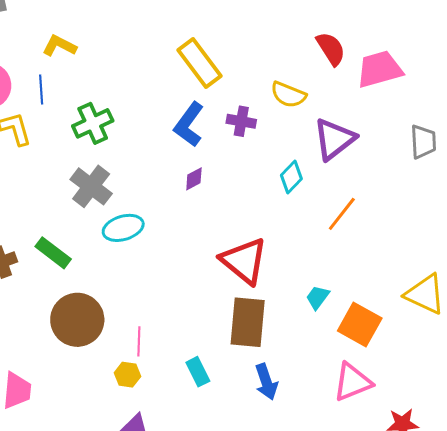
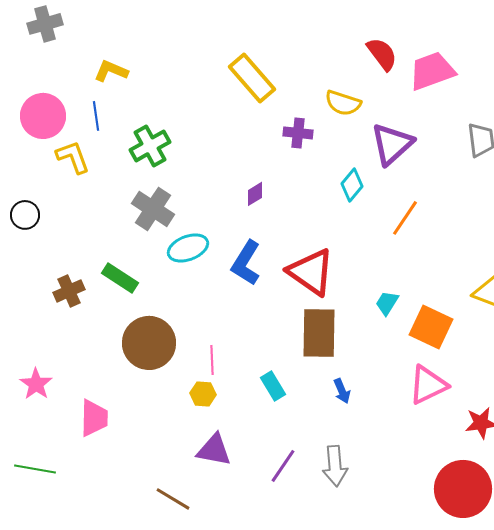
blue L-shape: (189, 124) -> (246, 263), moved
blue arrow: (266, 382) -> (342, 391), size x0.7

